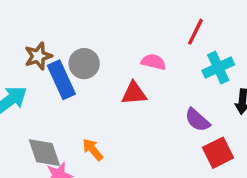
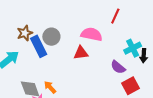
pink semicircle: (153, 62) -> (91, 34), size x1.5
cyan cross: (218, 68) -> (133, 48), moved
orange arrow: (93, 150) -> (50, 87), moved

